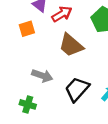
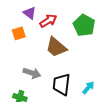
black trapezoid: (77, 89) -> (61, 84), turned -35

